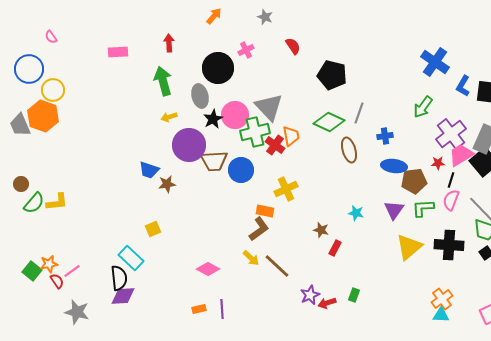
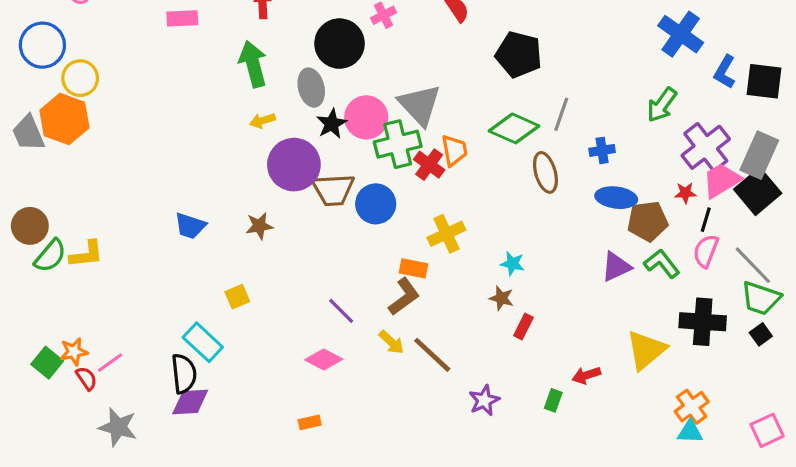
blue trapezoid: (149, 170) -> (190, 226), moved
brown circle: (21, 184) -> (30, 226), size x1.5
green L-shape: (423, 208) -> (662, 264), turned 55
purple triangle: (394, 210) -> (616, 267), turned 30
cyan star: (356, 213) -> (512, 264), moved
yellow triangle: (409, 247) -> (646, 350), moved
red arrow: (327, 303) -> (586, 375), moved
purple line: (222, 309) -> (341, 311), moved, turned -42

